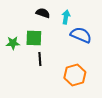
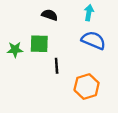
cyan arrow: (66, 17) -> (89, 13), moved
black line: (40, 59) -> (57, 66), moved

